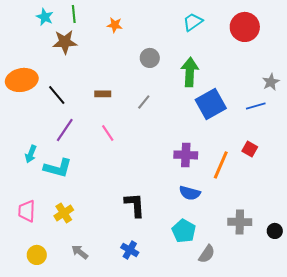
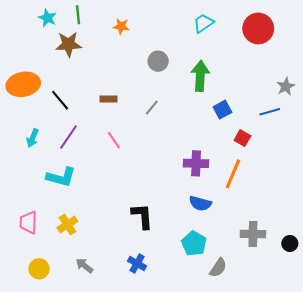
blue square: (211, 104) -> (222, 110), size x0.6
red square: (250, 149) -> (242, 138), moved
cyan arrow: (31, 154) -> (33, 138), moved

